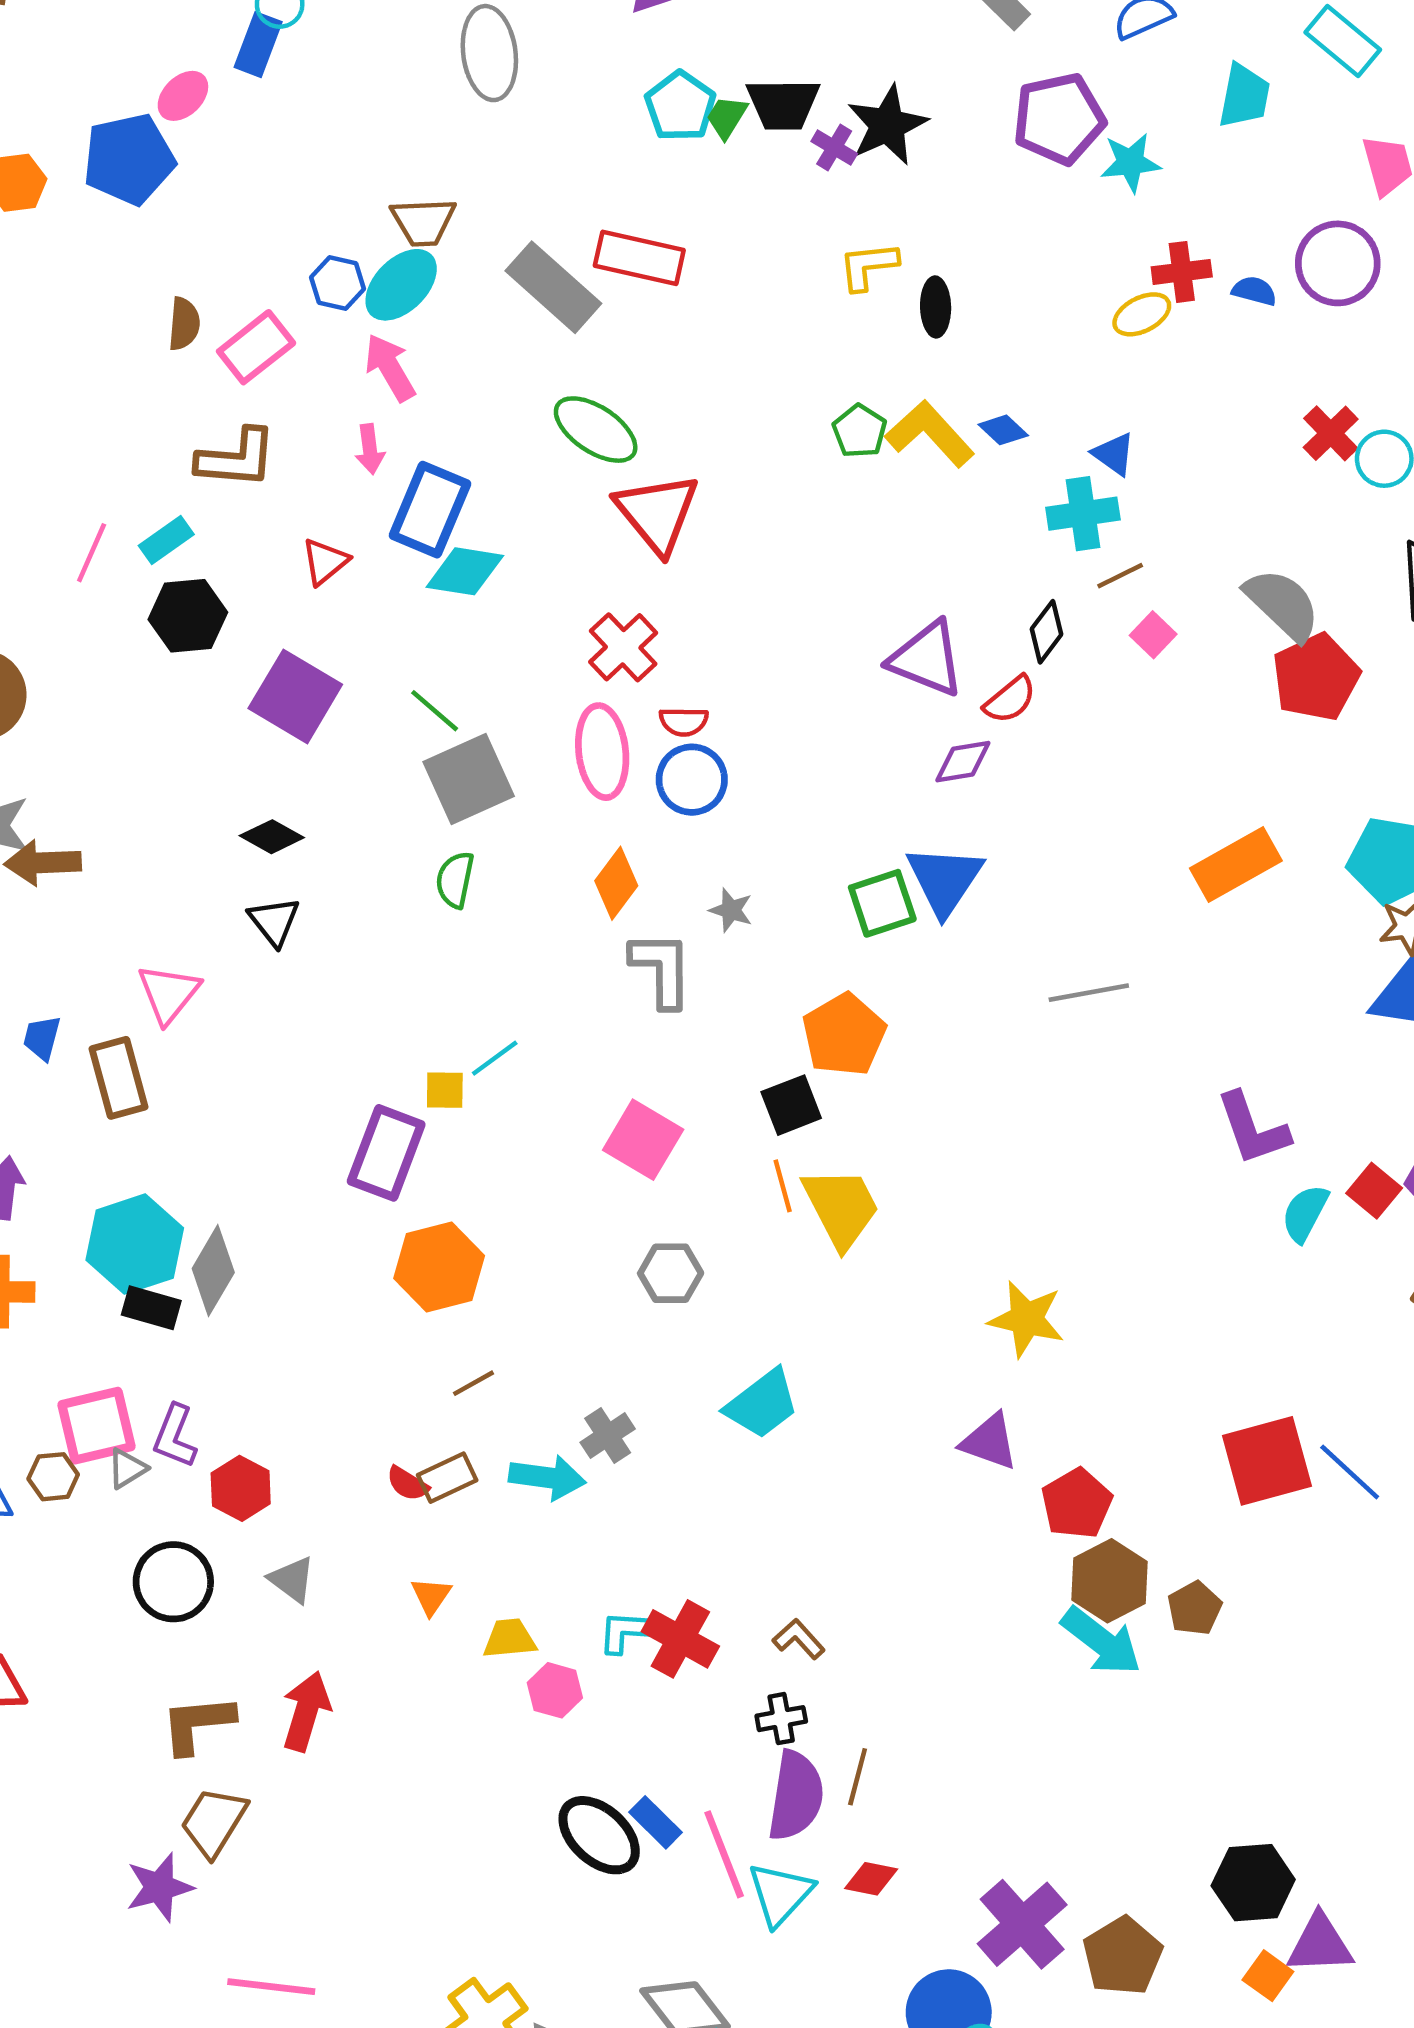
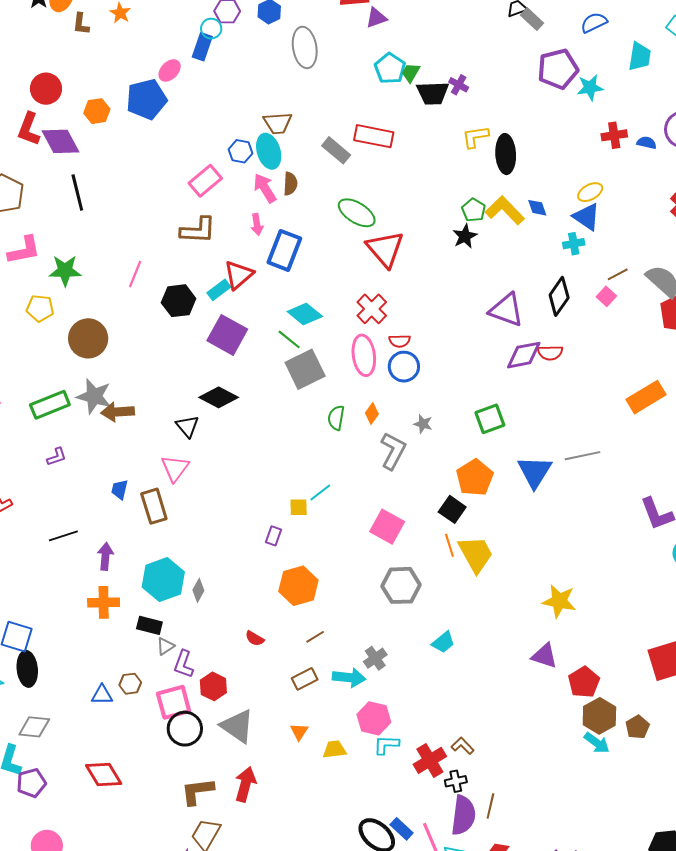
black trapezoid: (783, 104) -> (433, 93), moved
black star: (887, 125) -> (465, 236), moved, size x0.7
cyan ellipse: (401, 285) -> (269, 151), turned -60
gray rectangle: (553, 287) -> (336, 150), size x0.7
black ellipse: (936, 307) -> (506, 154), size x1.5
yellow ellipse: (1142, 314) -> (590, 192), moved
brown semicircle: (184, 324) -> (290, 184), moved
blue diamond: (1003, 430) -> (537, 208), turned 30
blue triangle: (1114, 454) -> (587, 217), size x1.4
cyan cross: (1083, 514) -> (574, 244), size x0.7
cyan rectangle: (166, 540) -> (219, 290), moved
red triangle: (325, 561) -> (239, 275), size x1.4
cyan diamond: (465, 571) -> (305, 314), moved, turned 32
brown line: (1120, 576) -> (618, 274), moved
black diamond: (1047, 632) -> (559, 296), size x1.4
red semicircle: (1010, 700) -> (550, 353), moved, turned 40
purple diamond: (963, 762) -> (524, 355), size x1.4
black diamond: (272, 837) -> (219, 397), size x1.4
green semicircle: (455, 880) -> (336, 418), moved
blue triangle: (945, 880) -> (535, 472), moved
orange diamond: (616, 883) -> (372, 413), size x0.7
black triangle: (274, 921) -> (187, 426), moved
gray L-shape: (662, 969) -> (393, 451), turned 30
black square: (791, 1105) -> (452, 509), turned -32
purple rectangle: (386, 1153) -> (273, 536), size x0.5
gray diamond: (213, 1271) -> (198, 590), size x0.6
gray hexagon: (671, 1273) -> (401, 585), size x1.4
black rectangle: (151, 1308) -> (149, 625), moved
cyan trapezoid: (762, 1404) -> (443, 642), size x0.7
pink square: (97, 1426) -> (174, 702), moved
gray triangle: (127, 1468) -> (165, 646), moved
red semicircle: (408, 1484) -> (255, 638), moved
gray triangle: (292, 1580) -> (237, 726), size x1.6
red cross: (680, 1639) -> (430, 760), moved, turned 32
cyan arrow: (1101, 1641) -> (597, 743), size x0.7
pink hexagon: (555, 1690) -> (374, 718), moved, size x1.4

